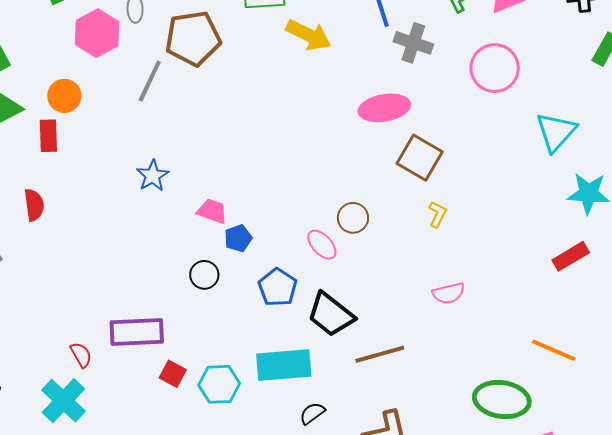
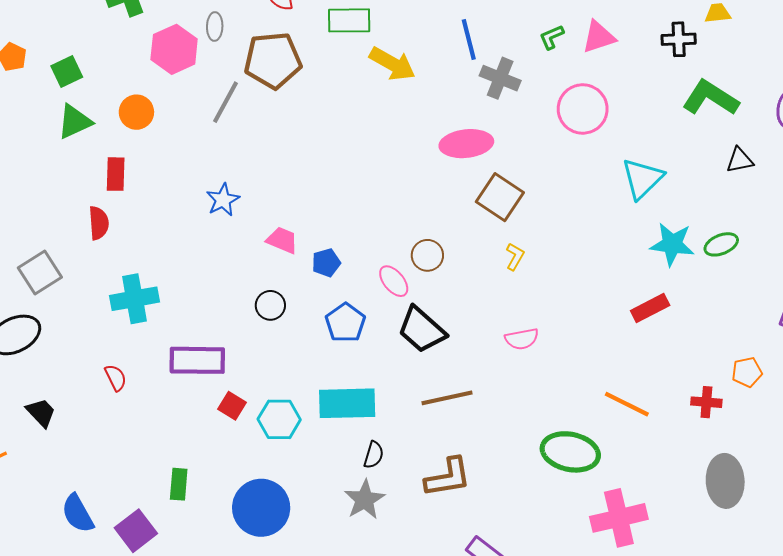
red rectangle: (48, 136) -> (116, 174), moved
blue pentagon: (238, 238) -> (326, 263), moved
black trapezoid: (331, 314) -> (422, 330), moved
red semicircle: (81, 355) -> (116, 378), moved
cyan cross: (63, 401) -> (135, 299), moved, turned 33
black semicircle: (312, 413) -> (374, 455), turned 140

